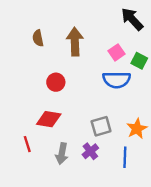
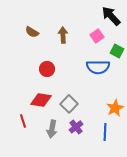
brown semicircle: (38, 38) -> (32, 32), turned -48
brown arrow: (75, 42) -> (63, 35), size x0.7
pink square: (117, 52) -> (97, 36), moved
gray square: (101, 126) -> (69, 104), moved, turned -30

